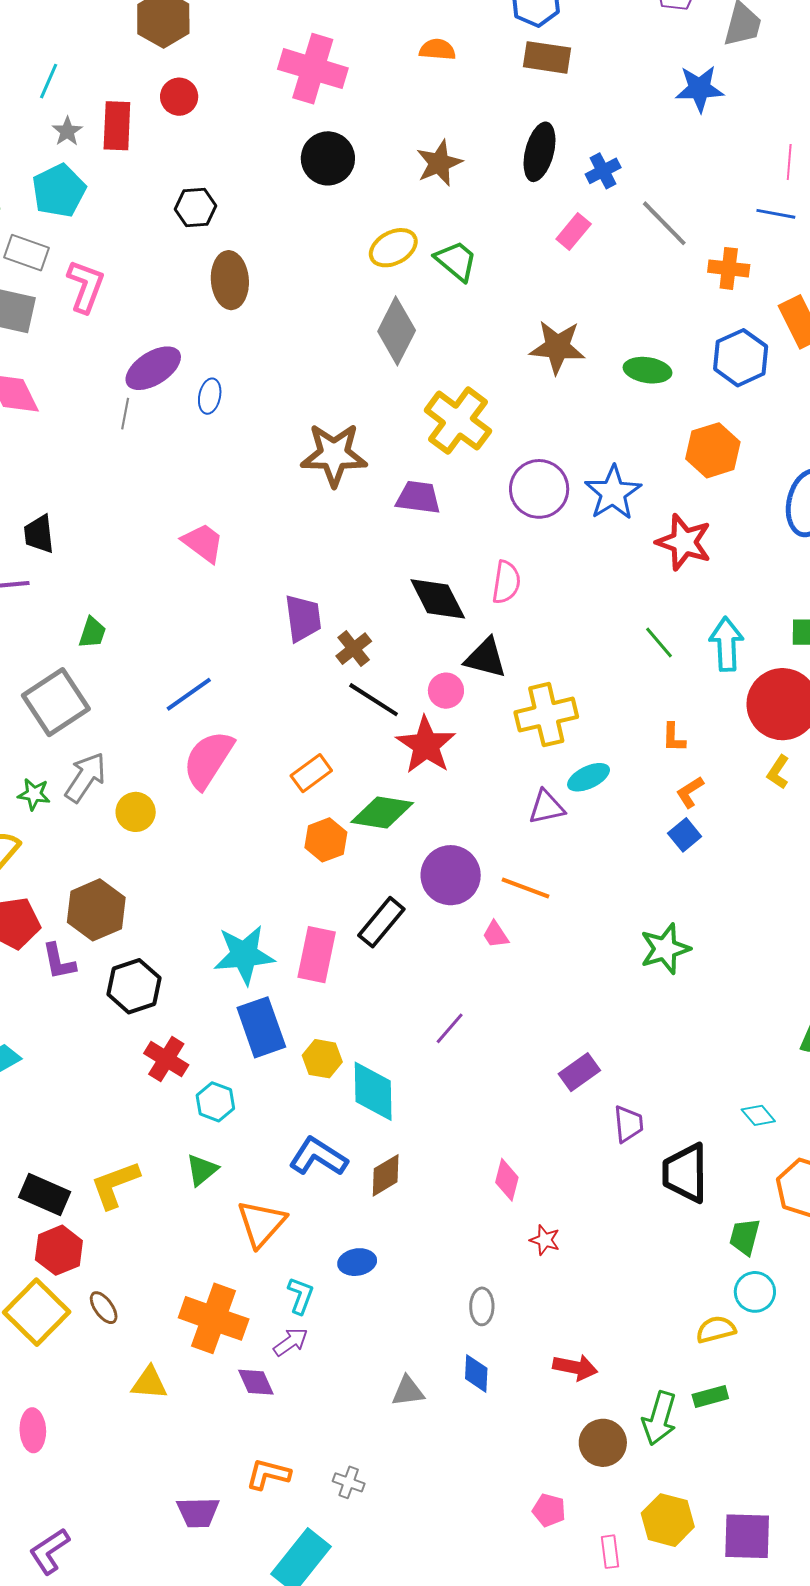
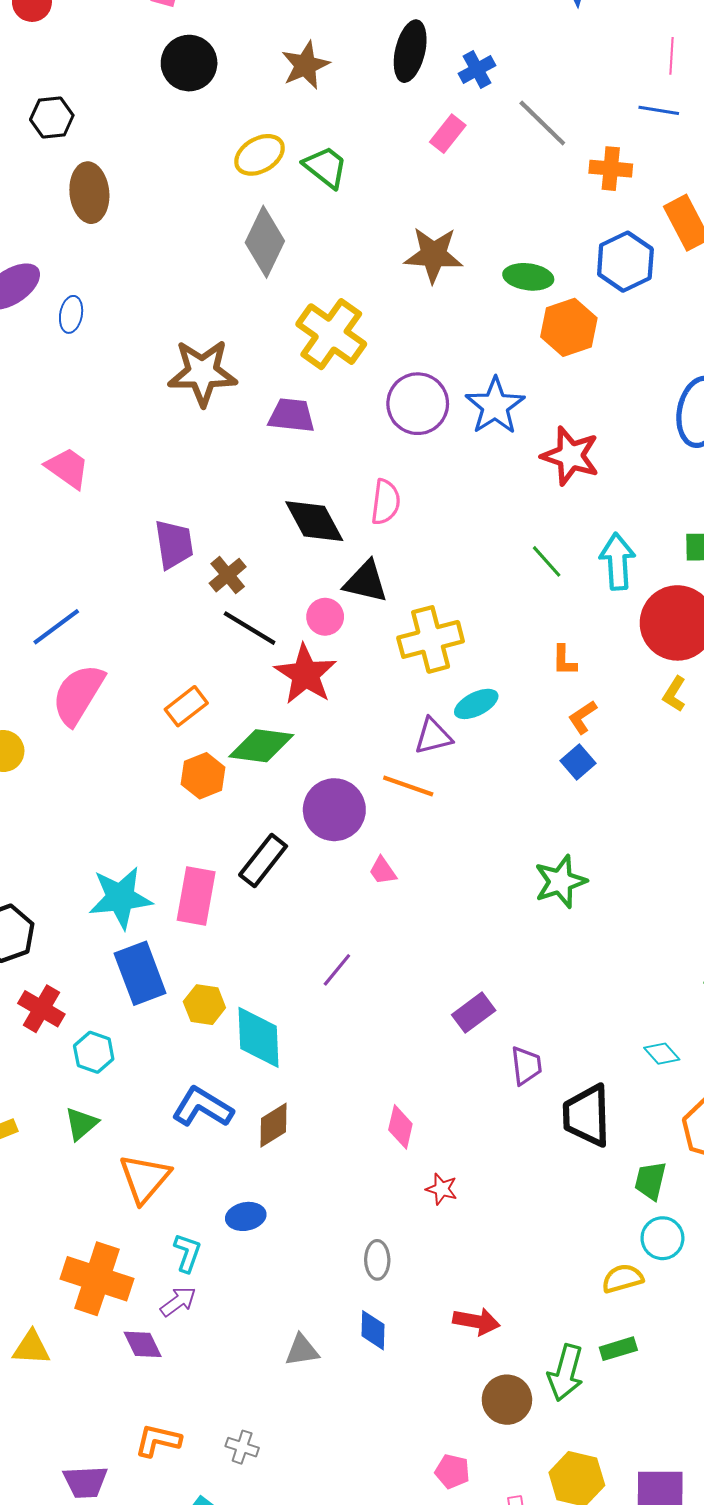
orange hexagon: (713, 450) -> (569, 327), moved
orange line: (525, 888) -> (408, 786), moved

